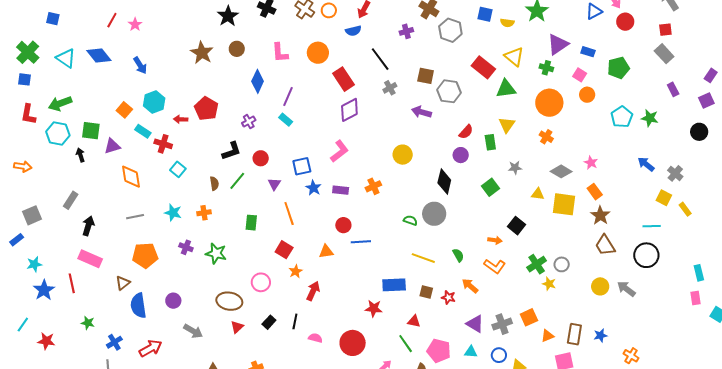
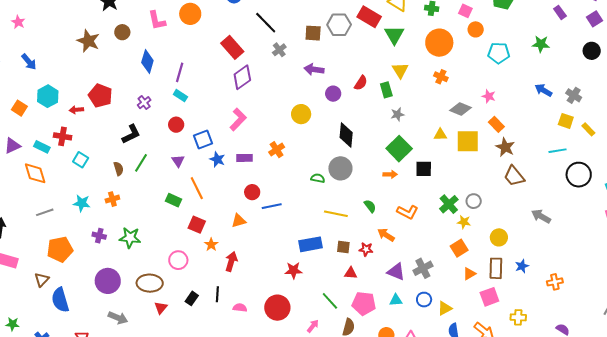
pink L-shape: (280, 53) -> (157, 20), moved
orange circle: (318, 53) -> (190, 14), moved
green triangle: (506, 89) -> (394, 35), turned -45
gray hexagon: (449, 91) -> (339, 25), moved
cyan pentagon: (622, 117) -> (499, 53), moved, turned -30
cyan rectangle: (143, 131) -> (42, 147), moved
purple circle: (461, 155) -> (333, 94), moved
red circle: (261, 158) -> (176, 125), moved
gray star: (515, 168) -> (397, 114), moved
green square: (491, 187) -> (399, 149), moved, size x1.4
green rectangle: (251, 223) -> (173, 200), moved, turned -63
black square: (517, 226) -> (424, 169), turned -30
orange arrow: (495, 240) -> (390, 174), moved
black circle: (646, 255) -> (579, 175), moved
yellow circle: (600, 286) -> (499, 237), moved
purple circle: (173, 301) -> (108, 281), moved, size x1.6
orange square: (529, 317) -> (459, 248), moved
red triangle: (414, 321) -> (351, 273), moved
orange cross: (631, 356) -> (555, 282), turned -35

